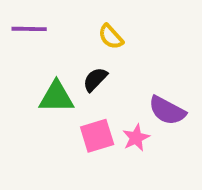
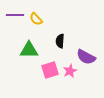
yellow semicircle: (111, 37) -> (36, 19), moved
black semicircle: (95, 79) -> (60, 41), moved, turned -40

